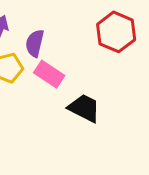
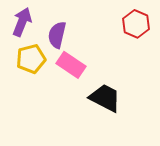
red hexagon: (116, 32) -> (136, 24), size x0.7

